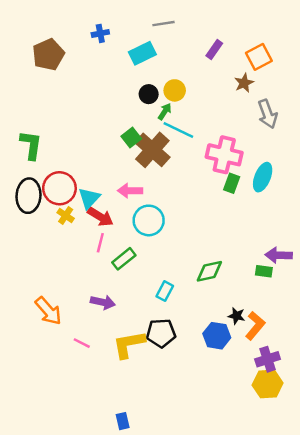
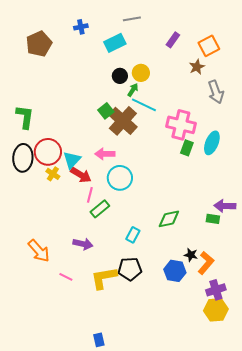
pink line: (100, 243) -> (90, 195), moved

